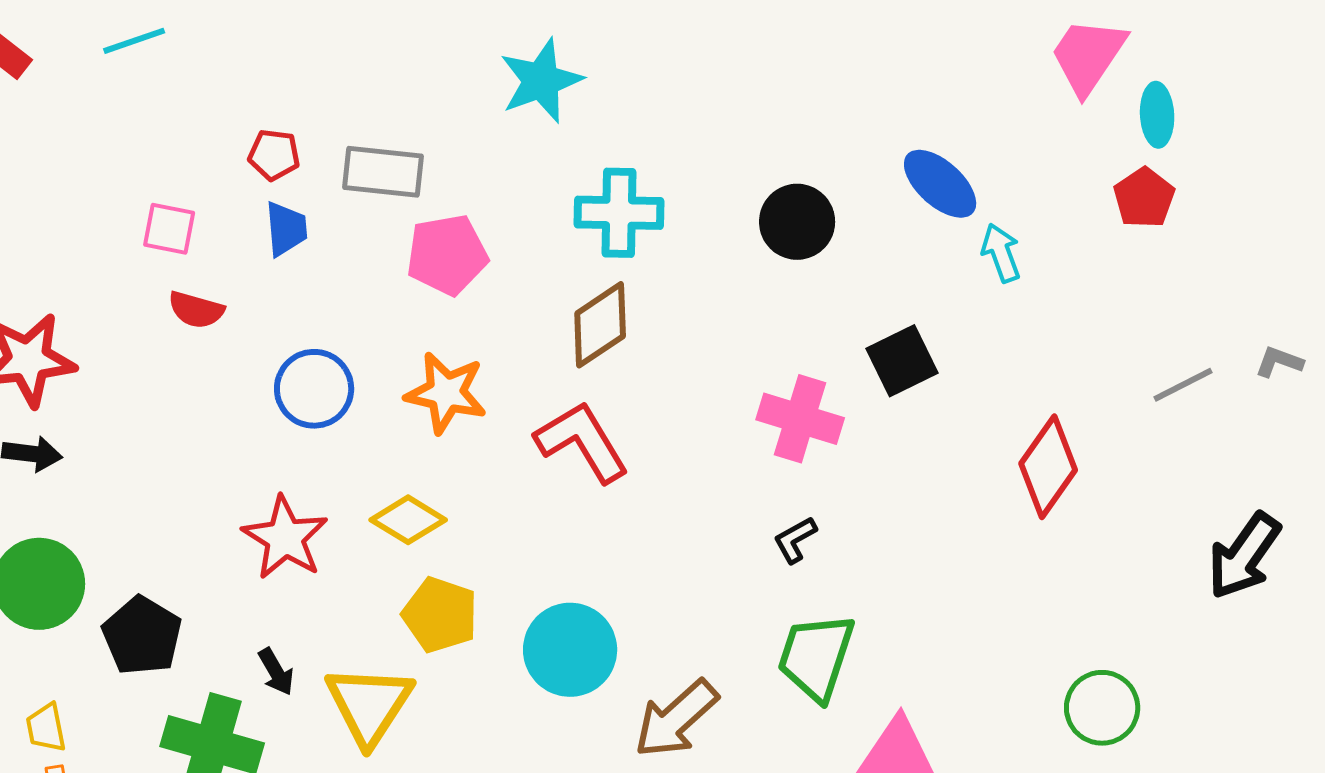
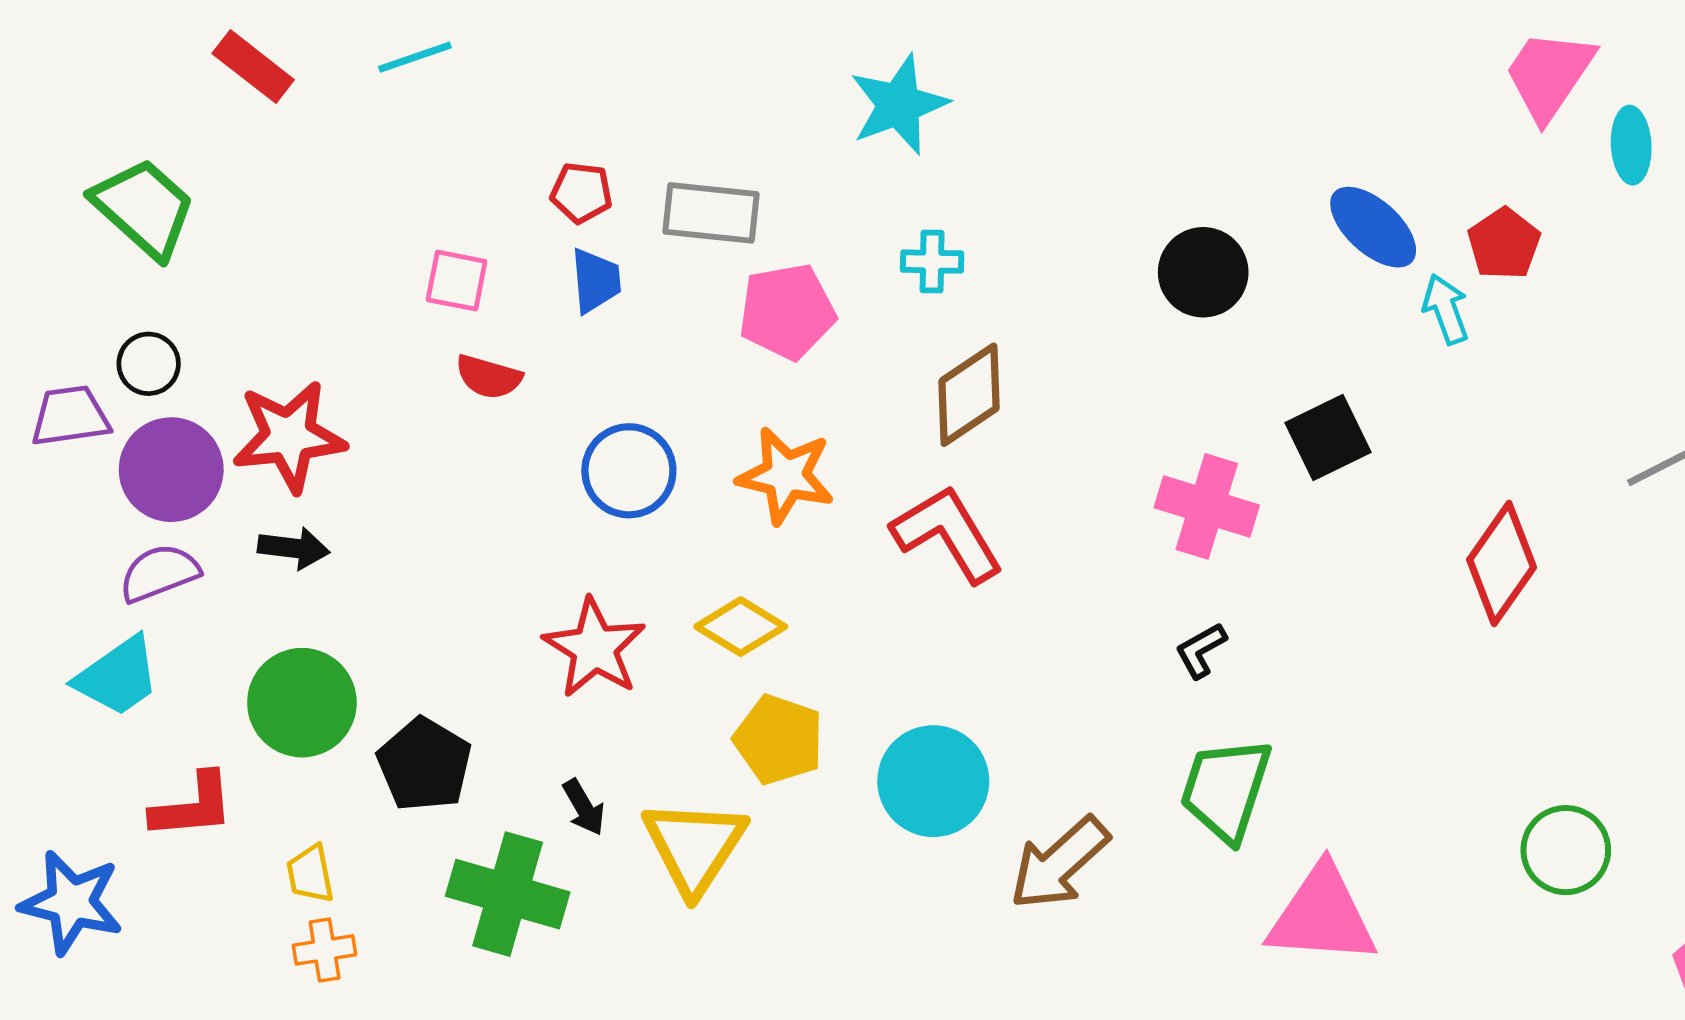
red pentagon: (1144, 198) -> (1504, 244), moved
cyan cross: (619, 213) -> (932, 262), moved, size x0.6

